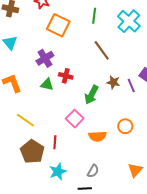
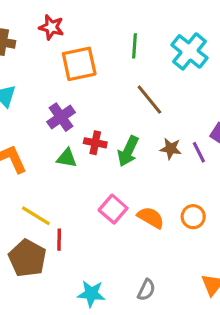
orange square: (58, 25) -> (79, 64), turned -35
green arrow: (91, 95) -> (128, 151), moved
orange semicircle: (98, 136) -> (151, 218), moved, turned -144
red line: (55, 142) -> (59, 240), moved
brown pentagon: (32, 152) -> (27, 258), moved
cyan star: (58, 172) -> (91, 294), turned 30

